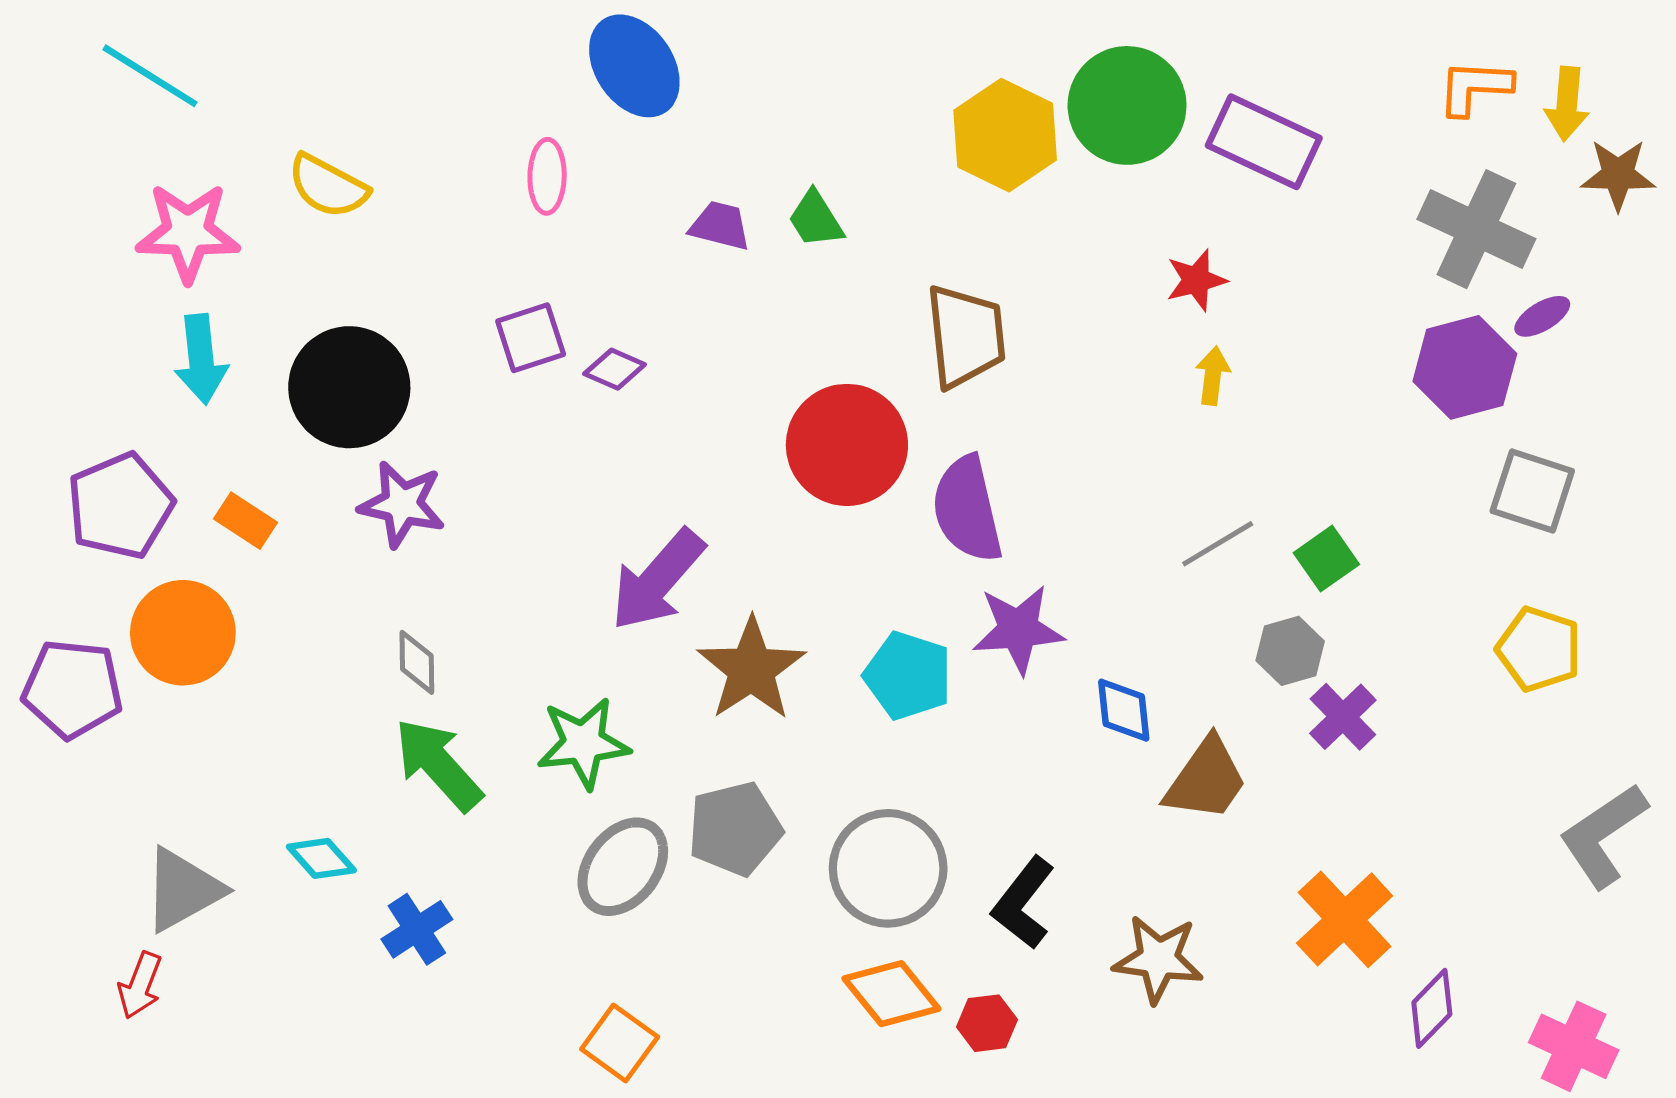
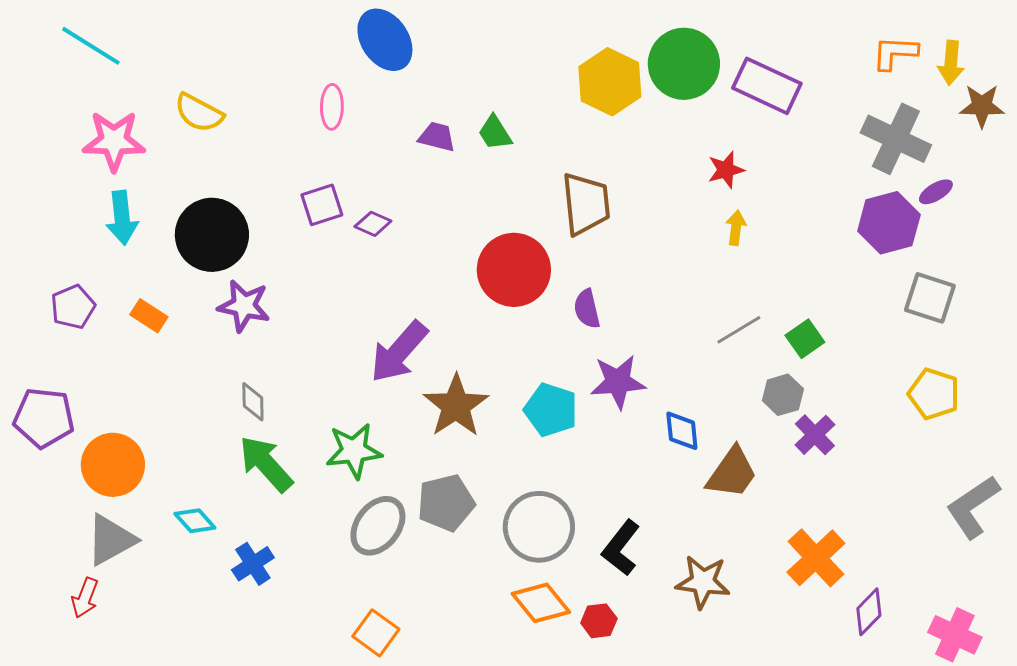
purple pentagon: (120, 506) -> (73, 307), size x0.7
purple semicircle: (967, 509) -> (587, 309), size x0.6
orange circle: (183, 633) -> (113, 465), moved

